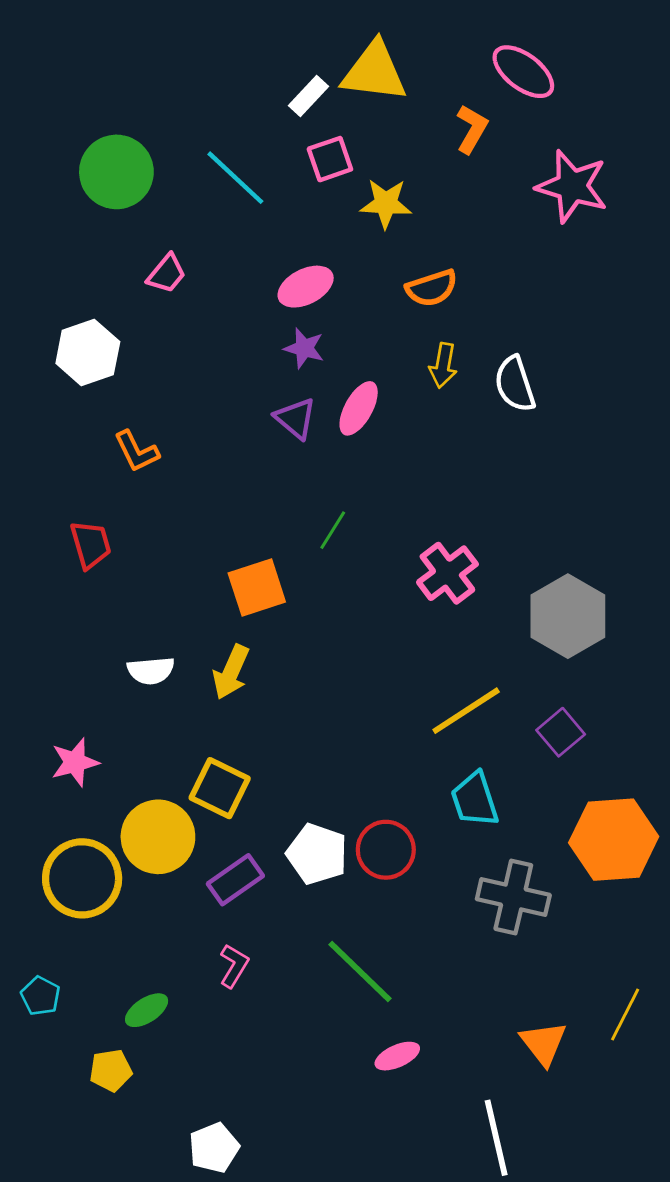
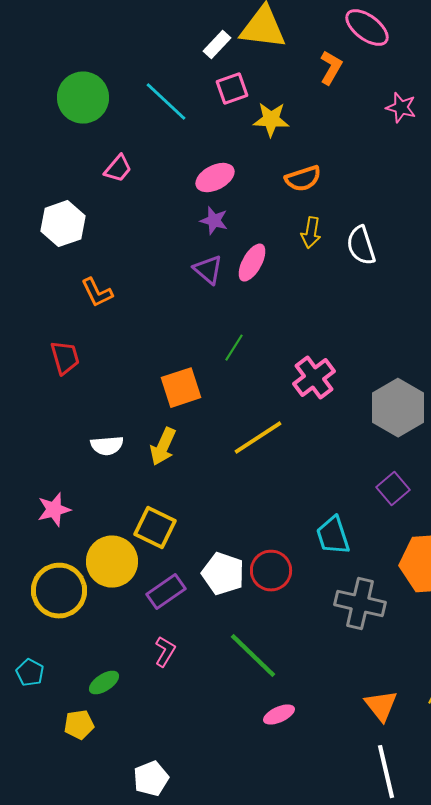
pink star: (572, 186) -> (401, 108), size x0.6
yellow line: (466, 711) -> (258, 438), moved
white line: (496, 1138) -> (386, 772), moved

